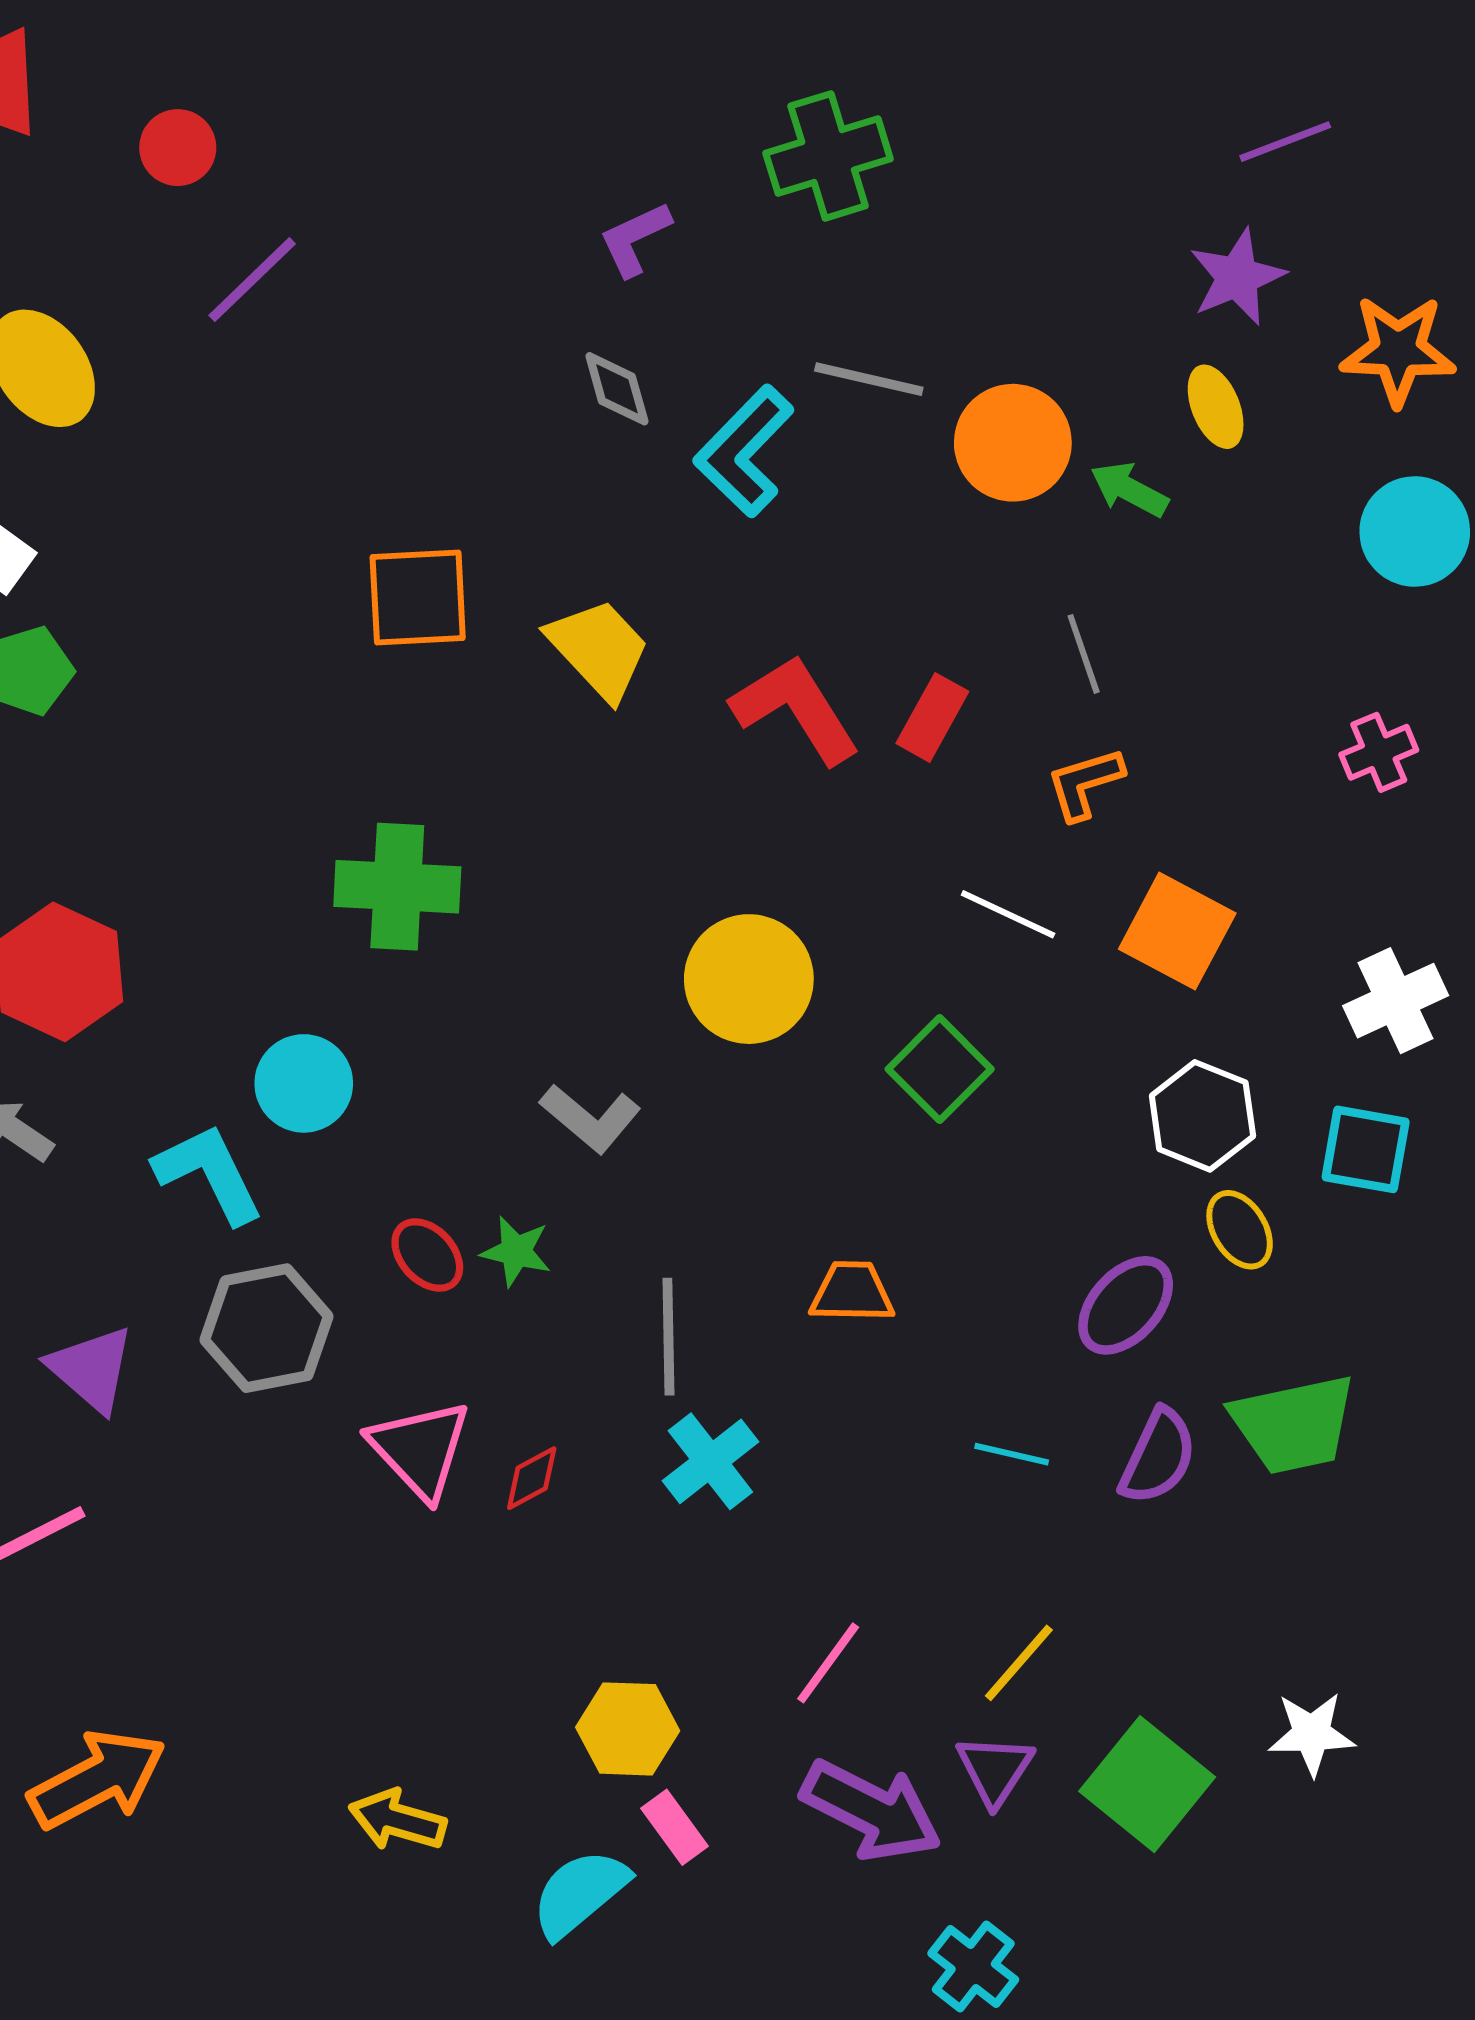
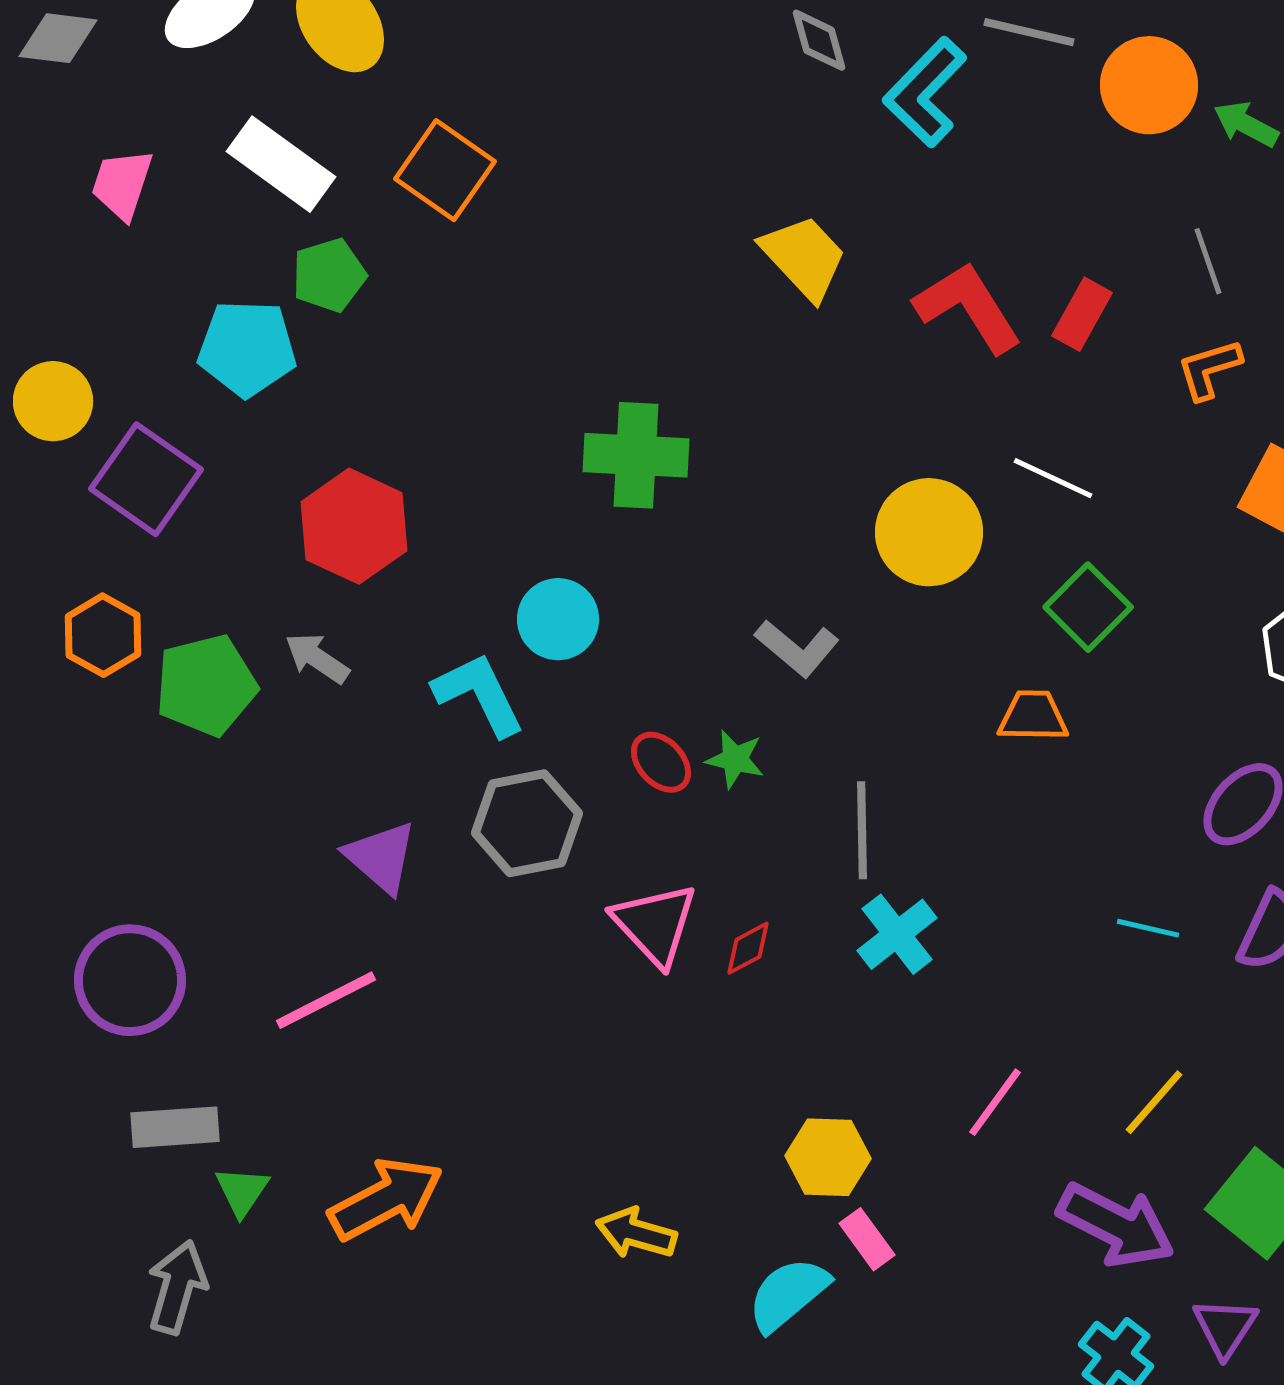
orange square: (418, 597) -> (445, 170), moved, turned 38
white line: (1008, 914) -> (1053, 478), moved
orange trapezoid: (852, 1292) -> (1033, 716), moved
purple triangle: (995, 1770) -> (1225, 1327), moved
purple arrow: (871, 1810) -> (1116, 1225), moved

